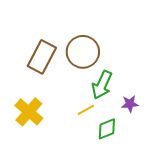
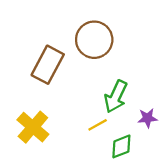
brown circle: (83, 52) -> (94, 40), moved

